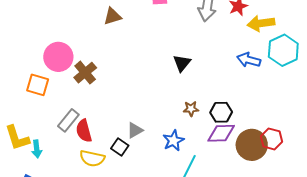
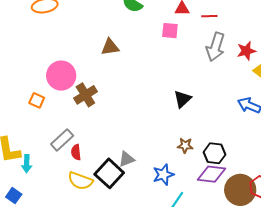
brown triangle: (113, 16) -> (110, 47), moved
orange square: (38, 85) -> (37, 100), size x0.7
red semicircle: (84, 131) -> (76, 152), size x0.7
black square: (120, 147) -> (109, 173), size x1.6

